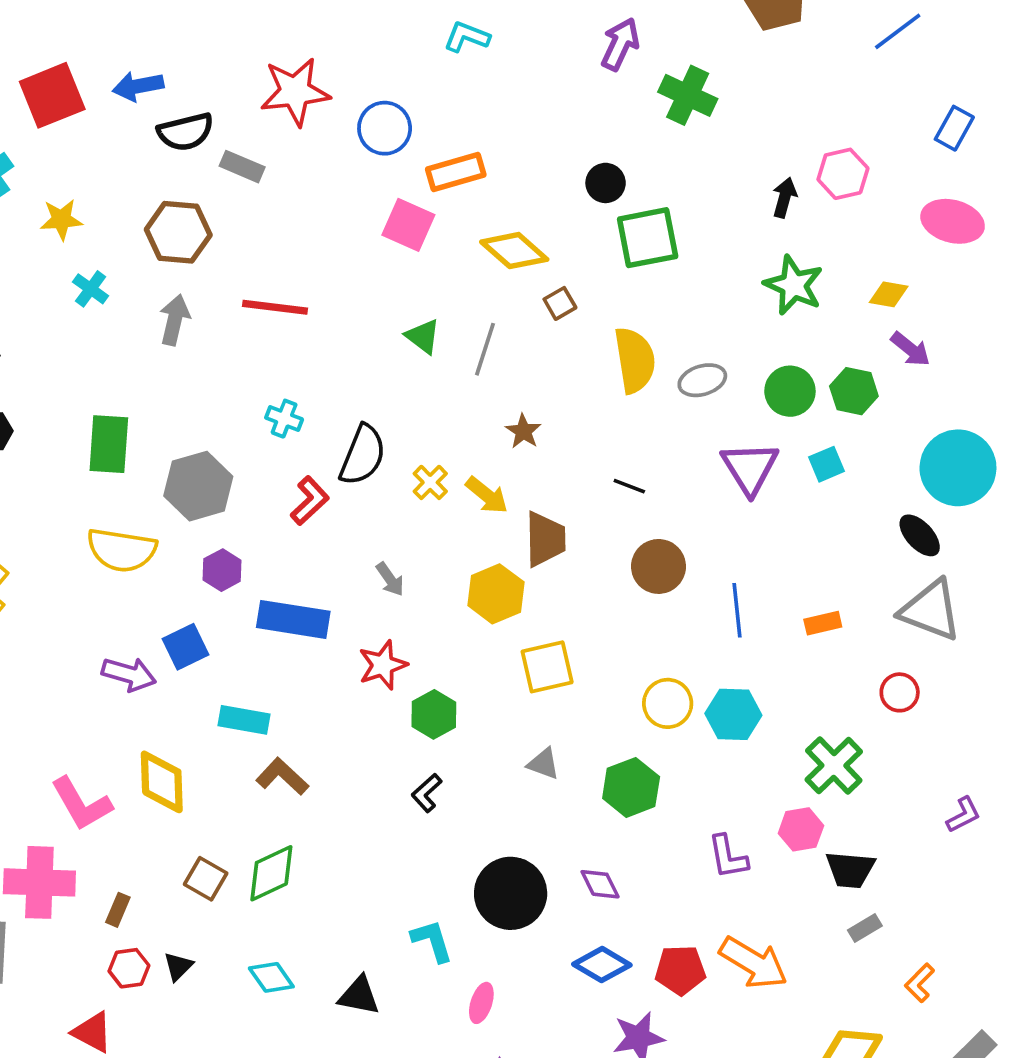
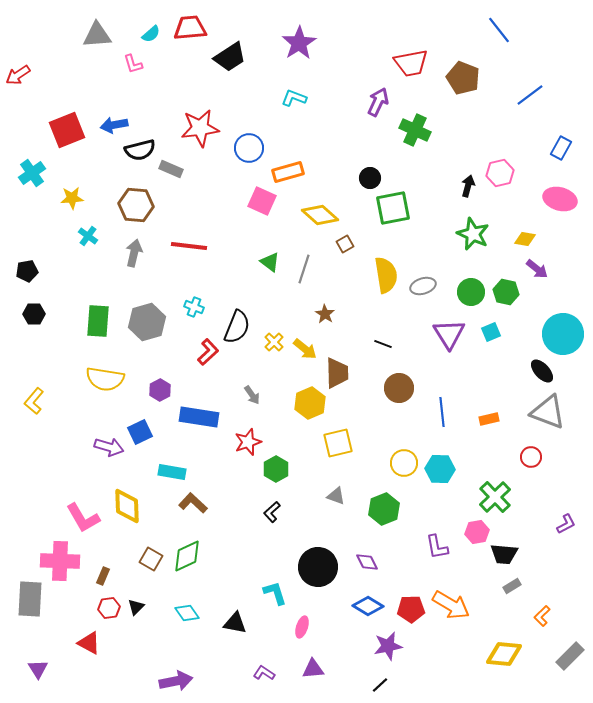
gray hexagon: (198, 486) -> (147, 322), moved

